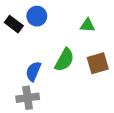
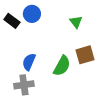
green triangle: (87, 25) -> (76, 22), turned 48
green semicircle: (64, 60) -> (62, 66), moved

